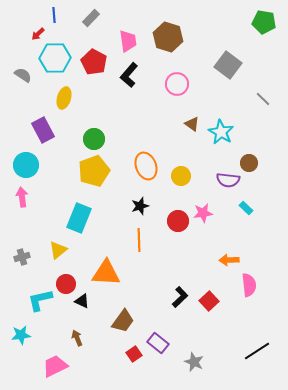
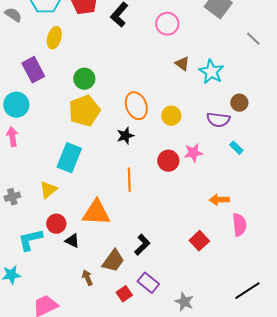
black star: (140, 206) -> (125, 136), moved
black L-shape: (180, 297) -> (142, 245), moved
brown arrow: (77, 338) -> (87, 278), moved

